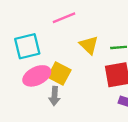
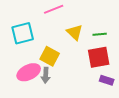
pink ellipse: (37, 76) -> (29, 72), moved

